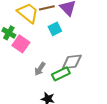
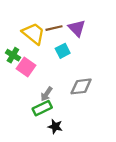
green rectangle: (61, 74) -> (42, 108), moved

